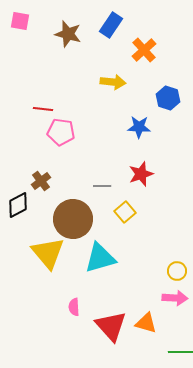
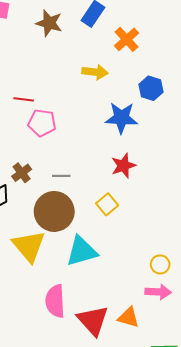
blue star: (139, 127) -> (121, 118), size x1.4
gray line: (102, 186) -> (61, 176), moved
pink semicircle: (74, 307) -> (55, 301), size x1.8

